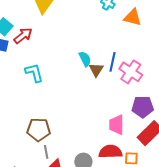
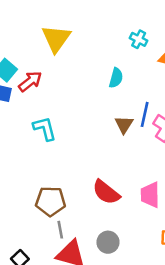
cyan semicircle: (85, 59) -> (116, 78), moved, turned 42
red semicircle: (110, 152) -> (106, 192), moved, turned -140

